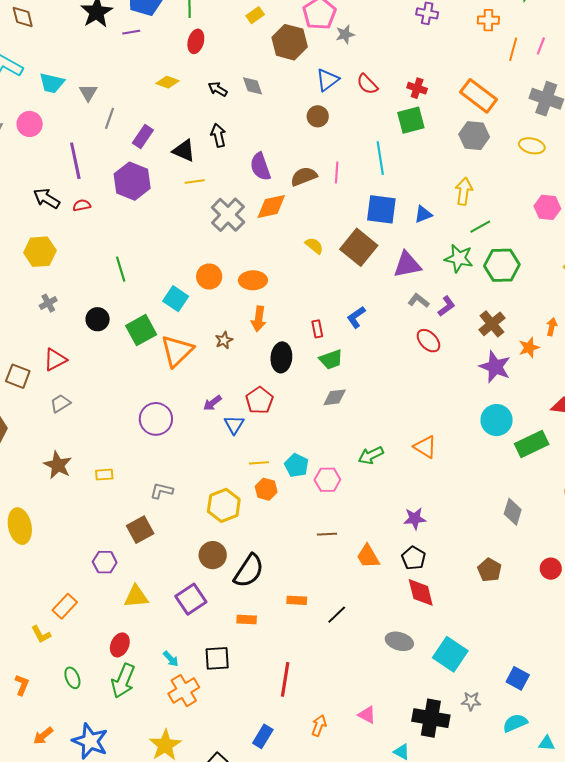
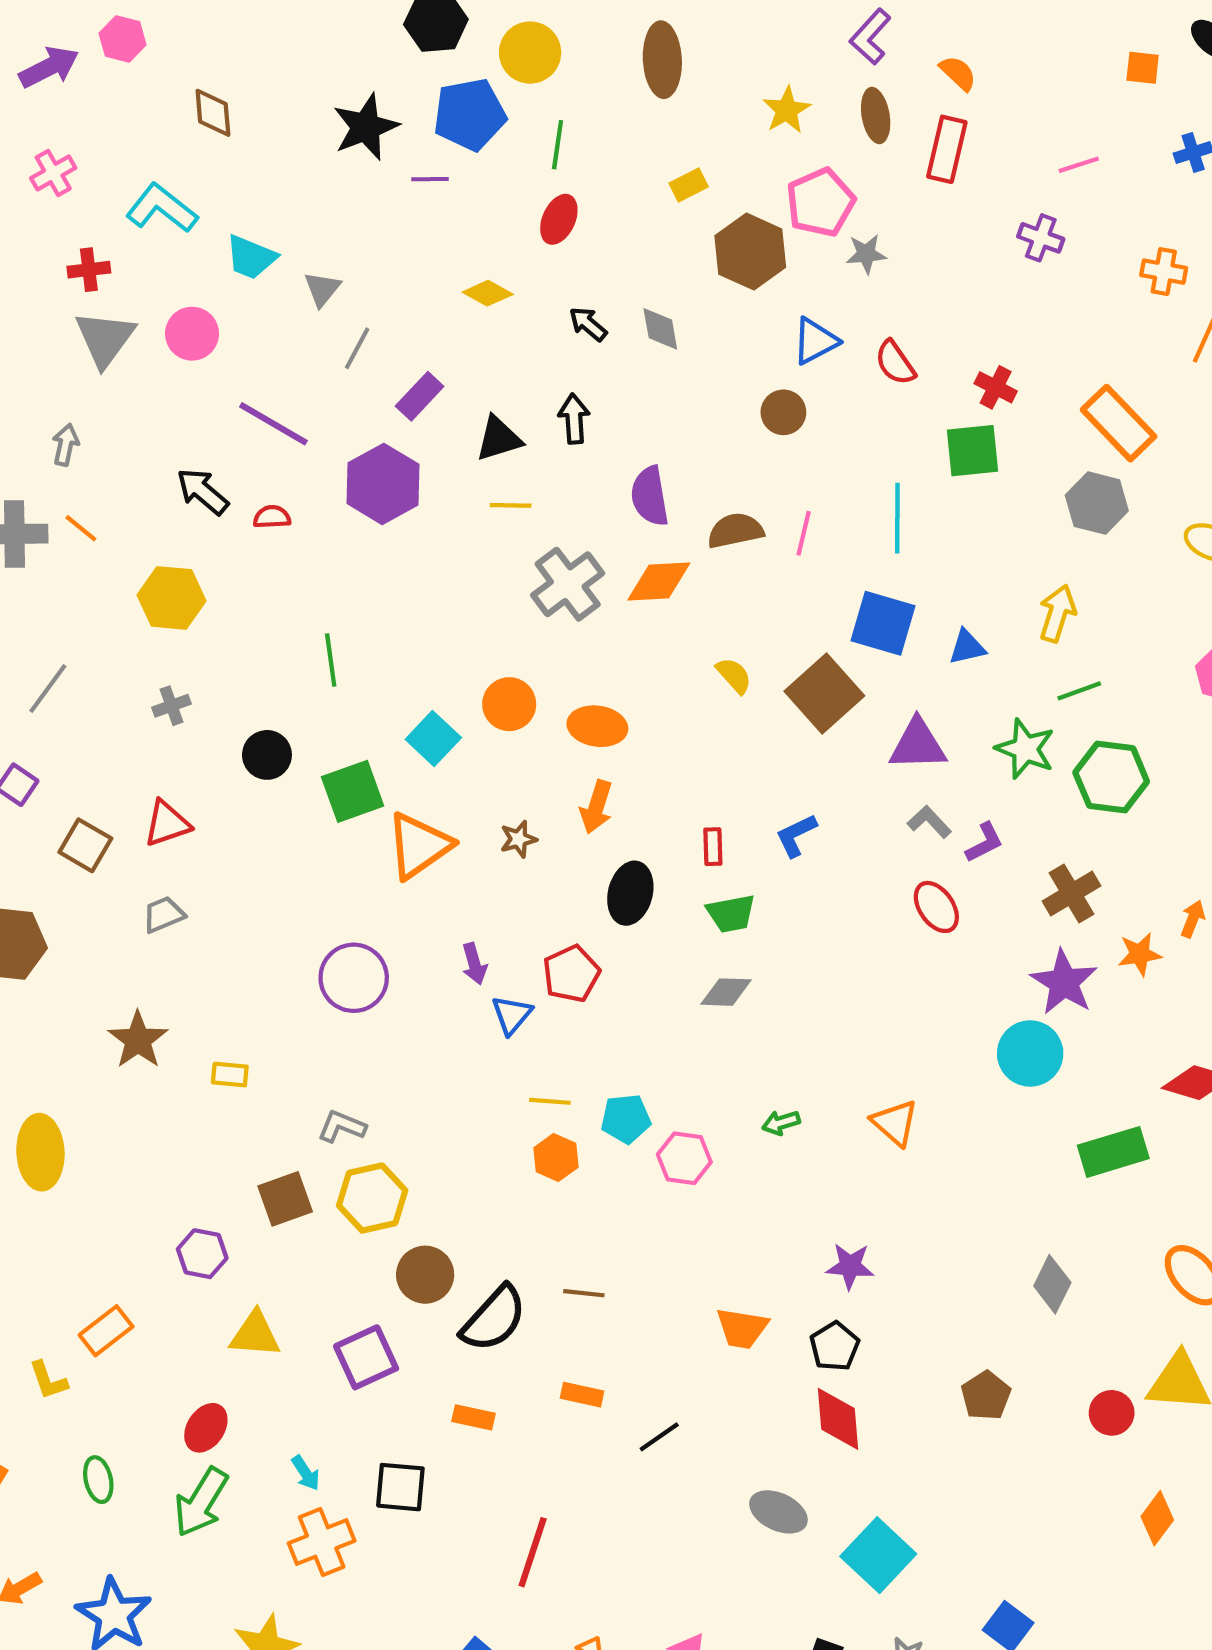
black triangle: (184, 151) -> (499, 439), turned -50
purple line: (75, 161) -> (273, 424), turned -57
purple arrow: (212, 403) -> (474, 964), turned -78
cyan circle: (497, 420) -> (1030, 1053), moved
green arrow: (371, 455) -> (781, 1123), size x0.7
cyan pentagon: (297, 465) -> (626, 1119), turned 30
yellow hexagon: (224, 505) -> (372, 1198), moved
brown line: (327, 534) -> (584, 1293), moved
orange trapezoid: (368, 556) -> (742, 1328), turned -60

